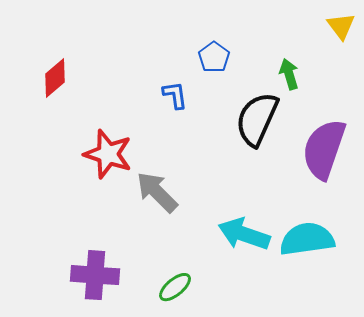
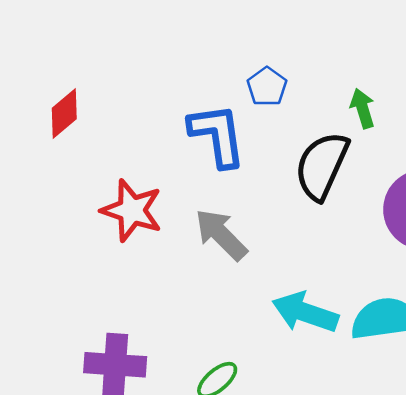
blue L-shape: (175, 95) -> (217, 135), size x1.8
gray arrow: (157, 192) -> (221, 235), moved

